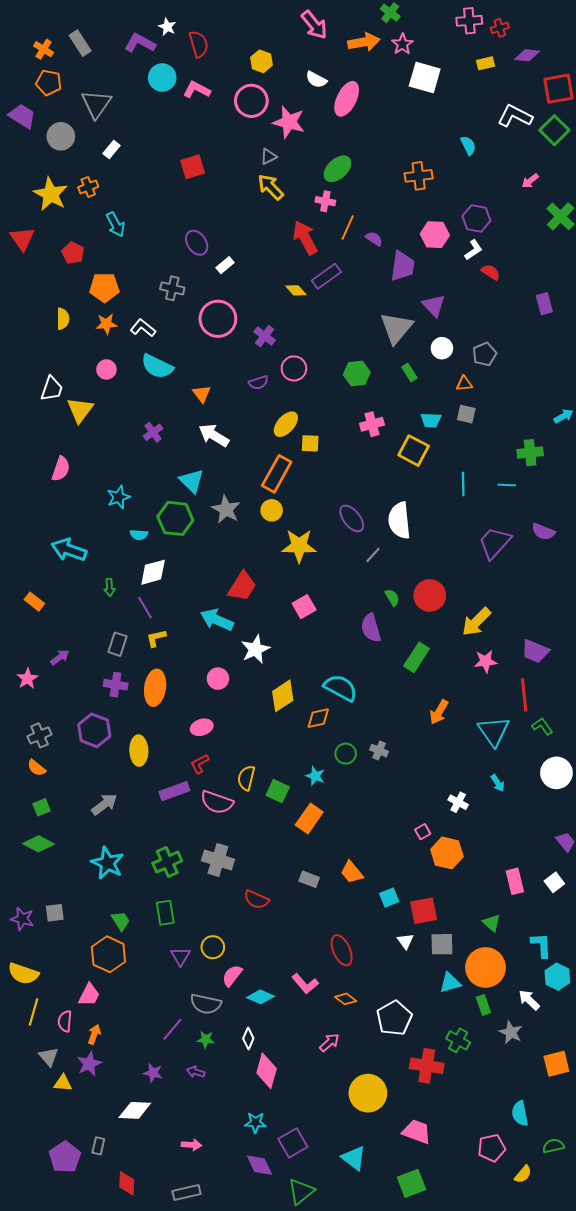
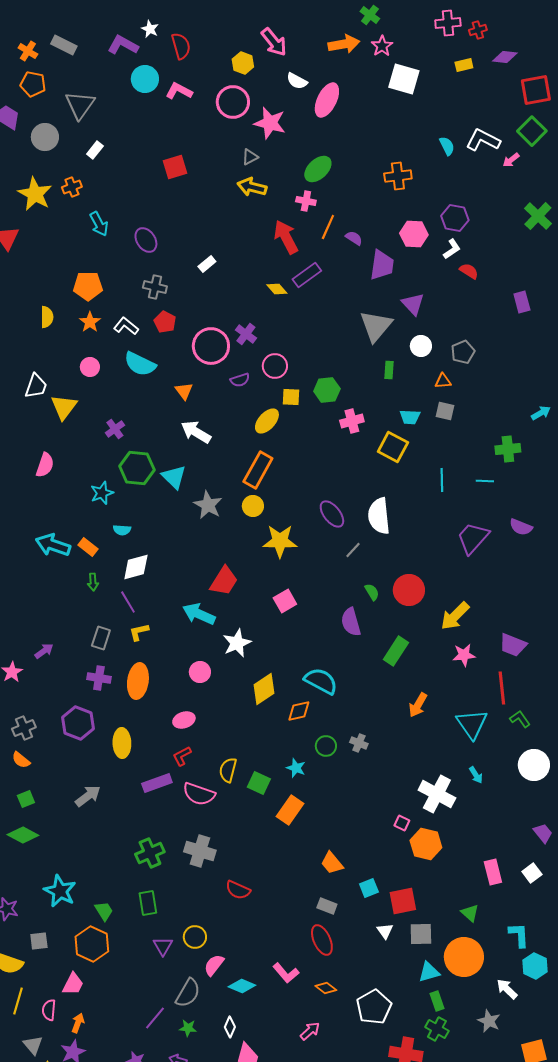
pink arrow: (314, 25) -> (274, 42), moved
gray rectangle: (80, 43) -> (64, 45), turned -30
white L-shape: (515, 116) -> (483, 140), moved
pink arrow: (530, 181) -> (511, 160), moved
yellow arrow: (271, 187) -> (252, 187), turned -32
purple ellipse: (197, 243) -> (146, 240), moved
red pentagon: (73, 253) -> (165, 322), moved
pink circle: (218, 319) -> (211, 346), moved
orange star: (106, 324) -> (90, 322), turned -30
green rectangle: (409, 372) -> (389, 370), turned 36
green hexagon: (357, 374) -> (327, 390), moved
purple cross: (153, 432) -> (115, 429), moved
yellow square: (310, 443) -> (291, 397), moved
green hexagon: (175, 518) -> (137, 468), moved
orange rectangle: (34, 602) -> (88, 547), moved
white cross: (458, 802) -> (437, 794), size x1.8
pink square: (423, 832) -> (402, 823), turned -35
cyan star: (107, 863) -> (60, 891), moved
gray rectangle: (309, 879) -> (327, 906), moved
gray square: (55, 913) -> (39, 941), moved
gray semicircle: (206, 1004) -> (188, 993), turned -72
green rectangle: (483, 1005) -> (437, 1001), moved

